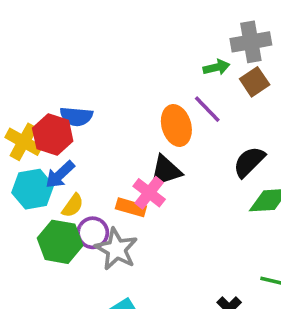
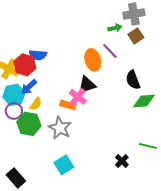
black semicircle: (249, 162) -> (133, 80), turned -66
purple circle: (93, 233) -> (14, 111), moved

